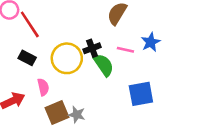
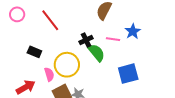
red line: (30, 24) -> (50, 20), moved
yellow circle: (67, 58) -> (67, 65), moved

